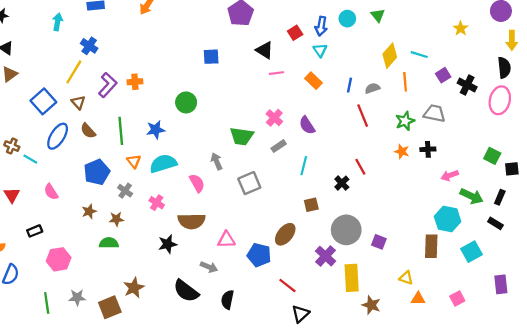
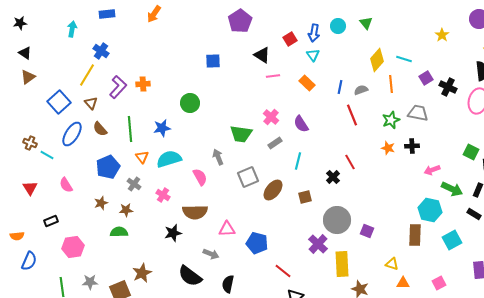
brown ellipse: (285, 234) -> (273, 190), moved

